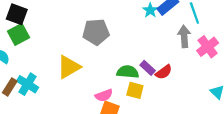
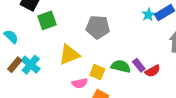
green square: (19, 34) -> (47, 20), moved
yellow square: (135, 90) -> (97, 72), moved
pink semicircle: (104, 95) -> (80, 83), moved

